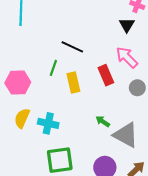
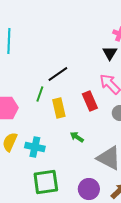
black line: (72, 47) -> (58, 74), turned -60
green arrow: (103, 121) -> (77, 137), moved

